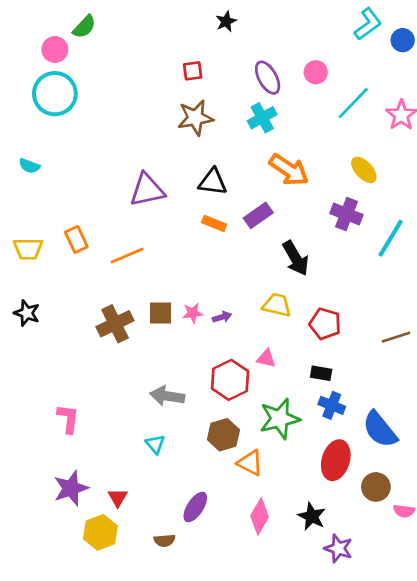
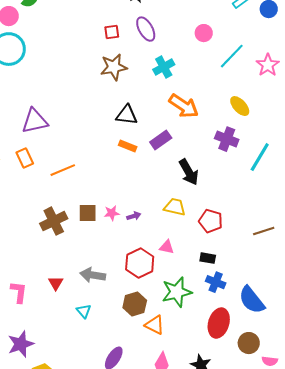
purple ellipse: (268, 78) -> (146, 29), moved
purple triangle: (147, 190) -> (35, 121), moved
red triangle: (118, 498) -> (56, 283), moved

